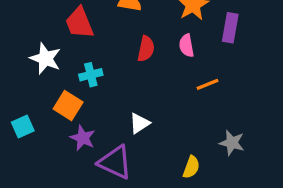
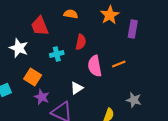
pink semicircle: (186, 46) -> (95, 66), moved, size x1.5
cyan cross: (91, 75) -> (57, 54), moved

